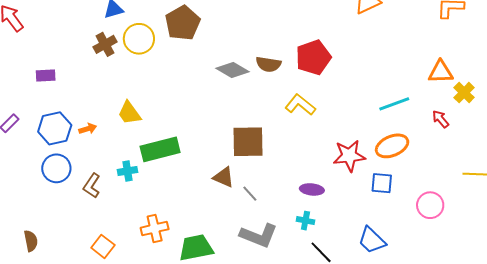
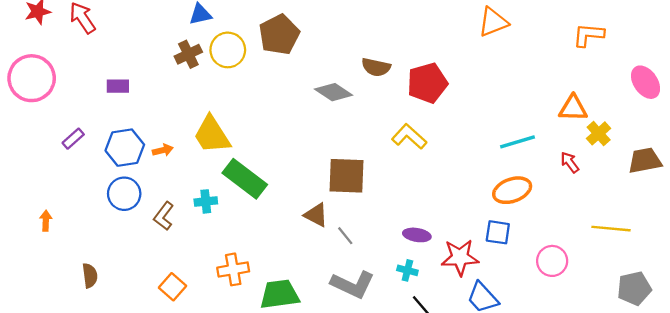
brown semicircle: (268, 64) -> (376, 67), moved
yellow trapezoid: (129, 113) -> (212, 135), size x1.4
green rectangle: (160, 149) -> (245, 179), turned 48
red star: (349, 156) -> (460, 257), moved

